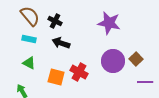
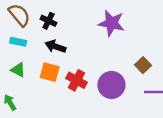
purple circle: (113, 61) -> (111, 85), moved
orange square: (56, 77) -> (50, 72), moved

